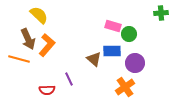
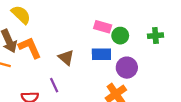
green cross: (161, 13) -> (155, 36), moved
orange L-shape: (47, 45) -> (30, 48), turned -65
brown triangle: (94, 59) -> (66, 58), moved

